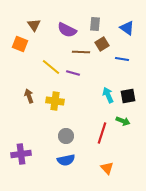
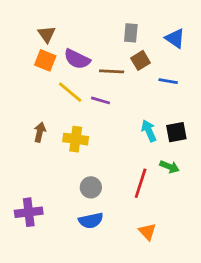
purple semicircle: (67, 30) -> (77, 59), moved
orange square: (20, 44) -> (45, 60), moved
brown arrow: (29, 96) -> (40, 132), turned 32

